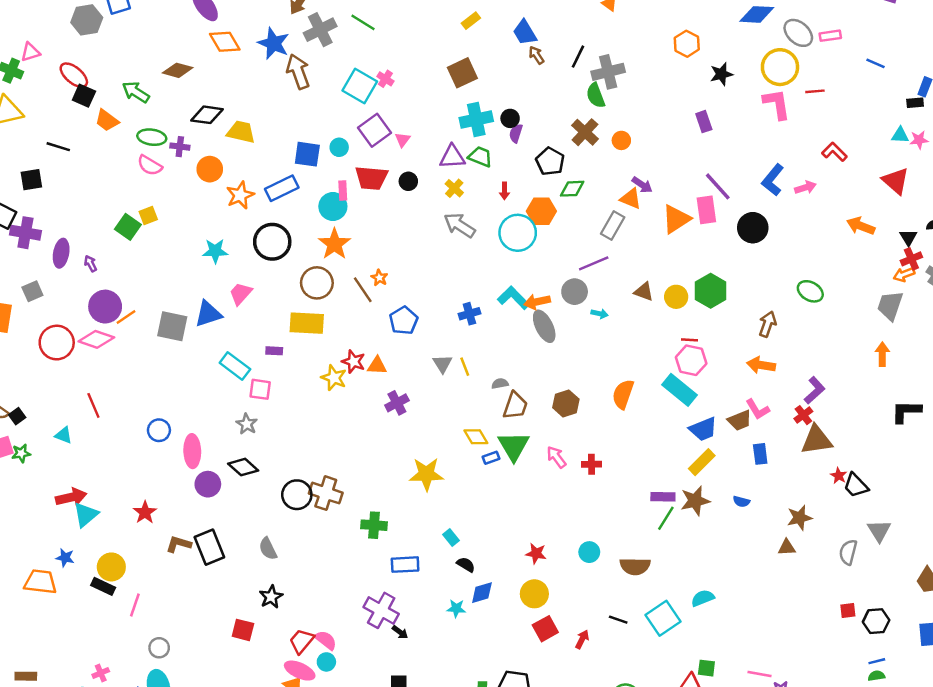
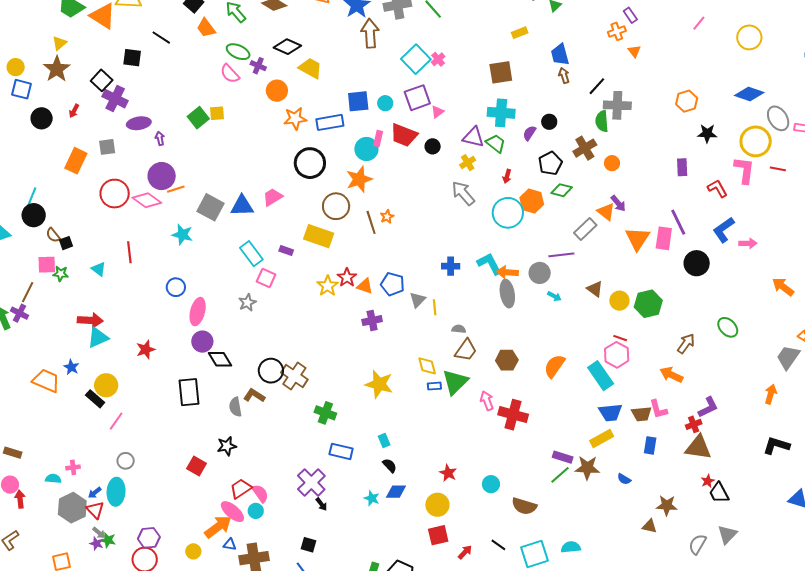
black circle: (510, 118) -> (549, 122), moved
red L-shape: (834, 152) -> (717, 188), moved
blue square: (307, 154) -> (358, 101), turned -30
orange triangle: (676, 219) -> (637, 239), turned -40
cyan star: (215, 251) -> (182, 235), moved
purple ellipse: (61, 253) -> (139, 123), turned 55
blue pentagon: (404, 321) -> (392, 284), moved, turned 30
red cross: (592, 464) -> (513, 415), size x1.8
black diamond: (243, 467) -> (220, 359), moved
brown L-shape: (179, 544) -> (254, 395), moved

